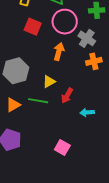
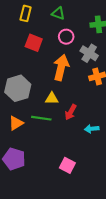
pink circle: (65, 22) -> (66, 37), size x0.6
orange arrow: (59, 52) -> (61, 67), size x1.4
yellow triangle: (49, 82) -> (52, 98), turned 32

